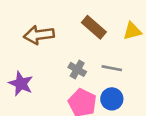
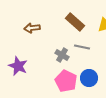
brown arrow: (39, 35) -> (32, 28), size x0.7
gray line: (112, 68) -> (82, 47), moved

